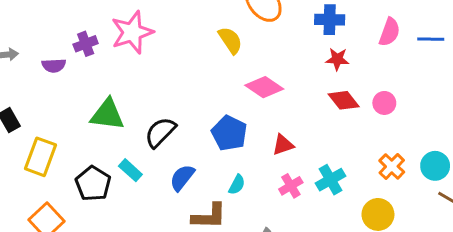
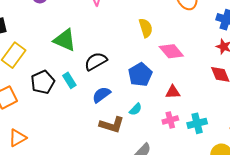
yellow semicircle: (230, 40) -> (146, 28), moved

